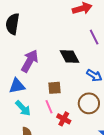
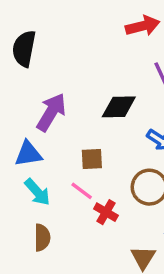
black diamond: (69, 57) -> (119, 107), turned -65
pink line: (49, 107) -> (82, 191), turned -32

